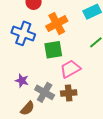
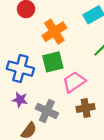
blue cross: (23, 33) -> (20, 69), moved
brown cross: (69, 93) -> (86, 108), moved

